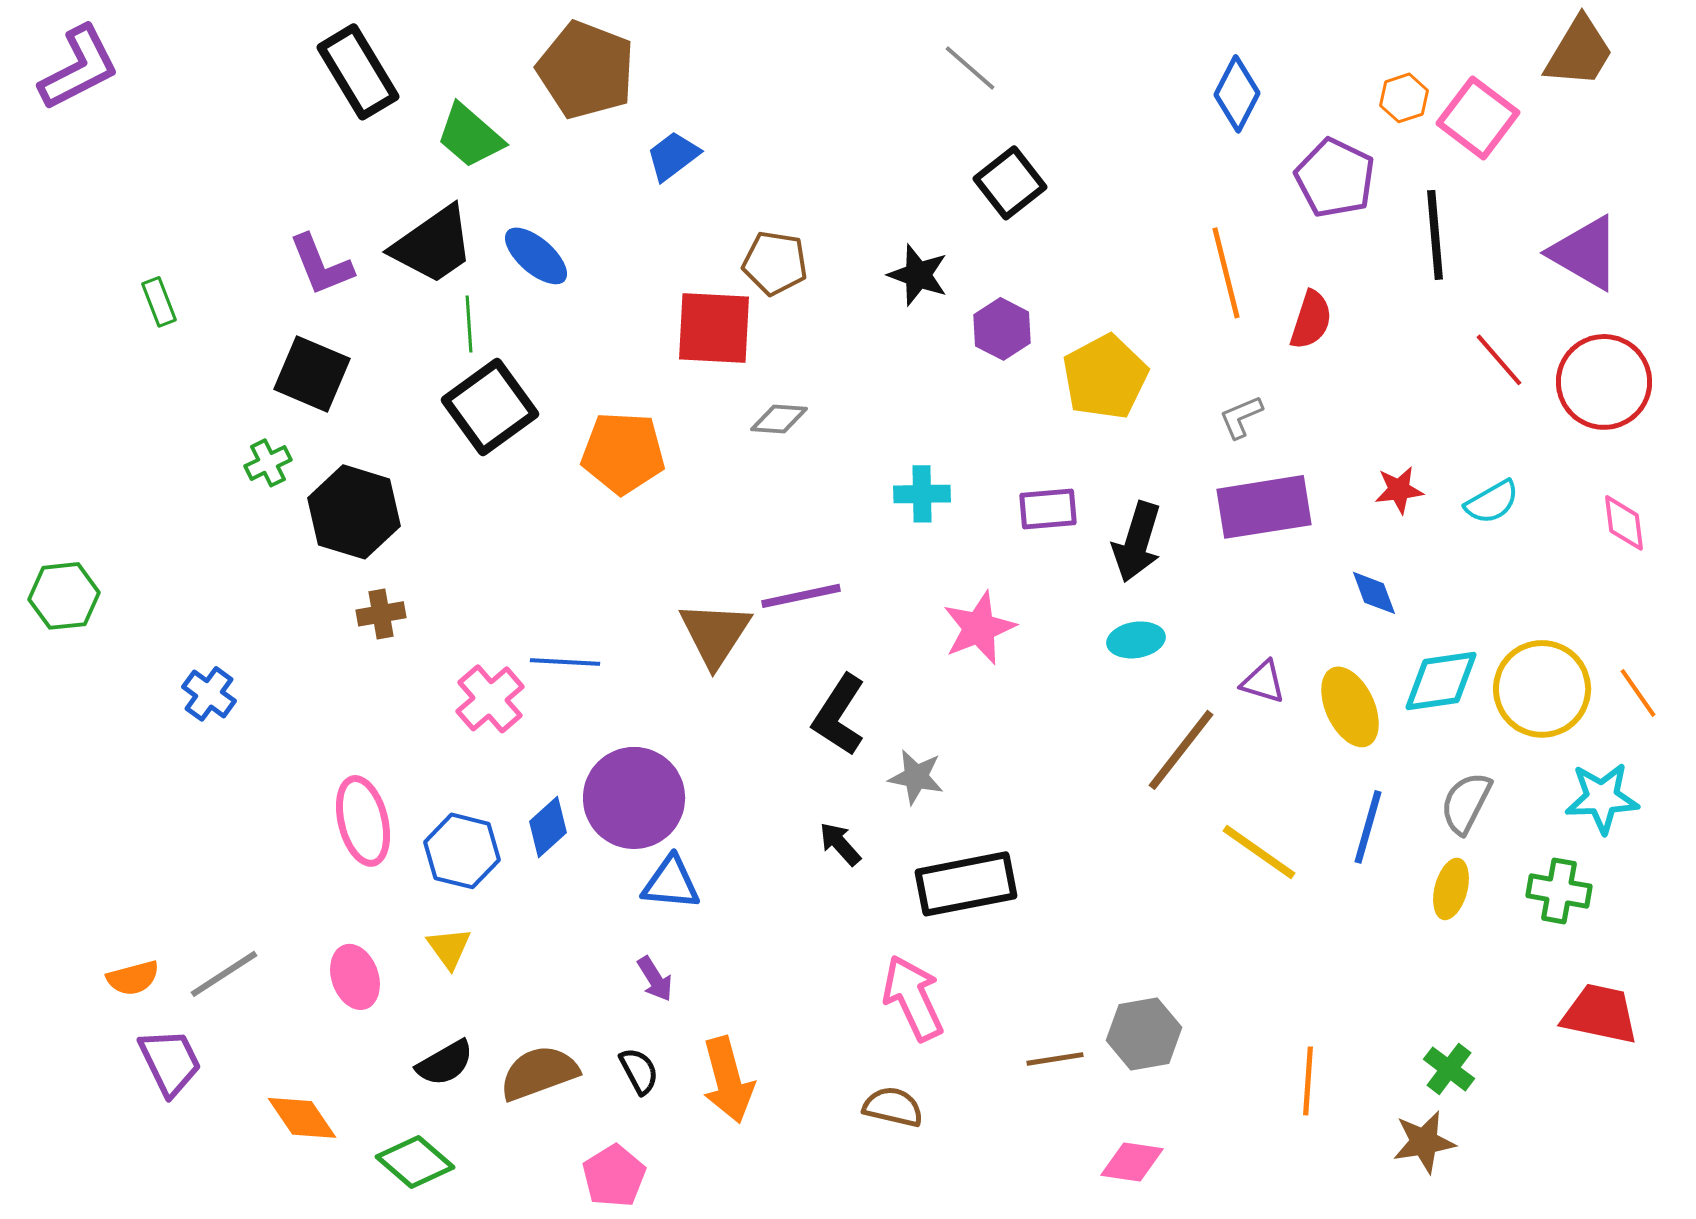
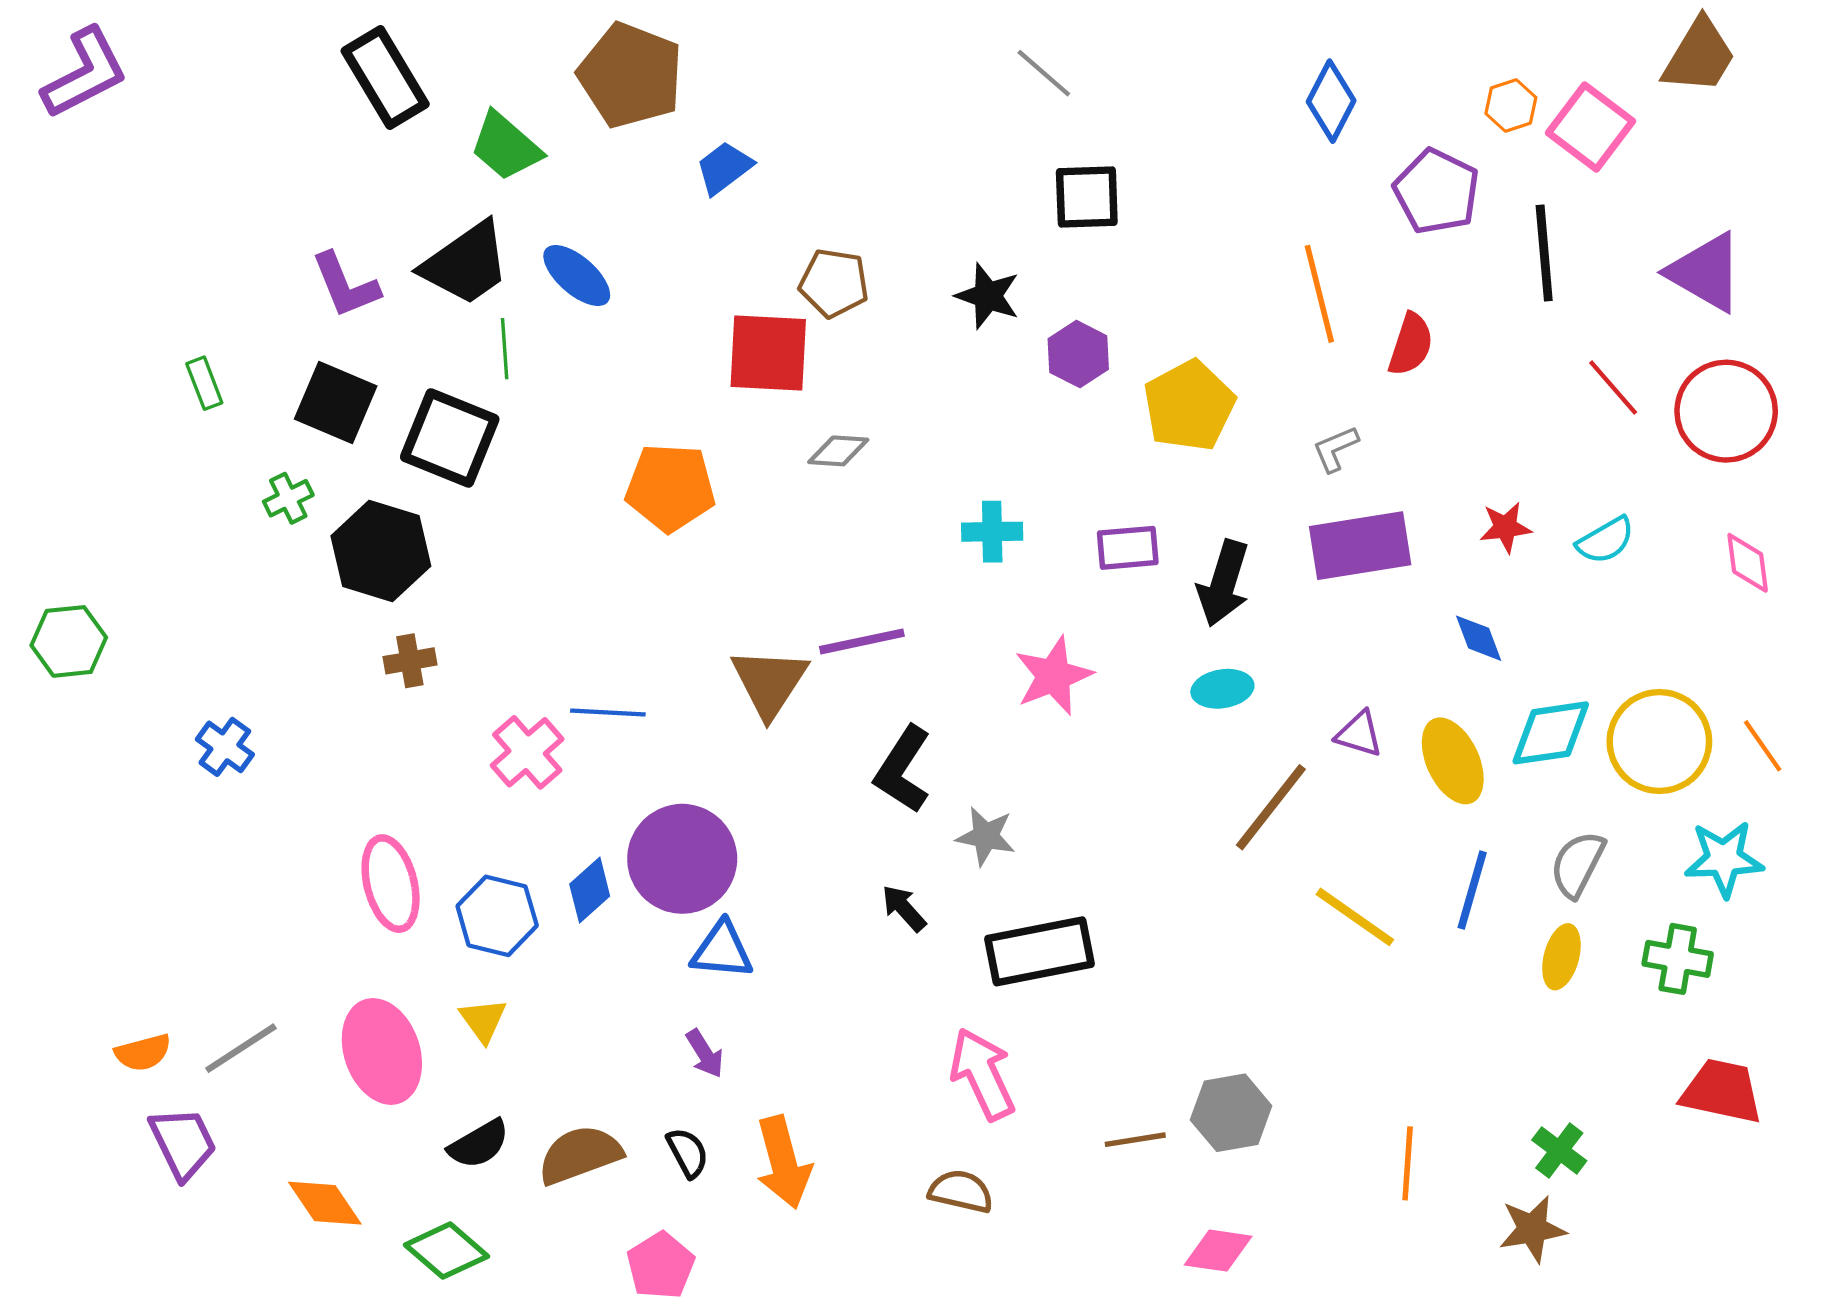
black square: (1010, 183) -> (1087, 197), turned 36
green rectangle: (159, 302) -> (204, 383), moved
black square: (490, 407) -> (450, 438), moved, turned -32
pink ellipse: (355, 977) -> (382, 1051), size x1.5

